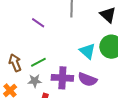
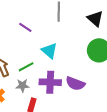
cyan triangle: (88, 51) -> (49, 51), moved

